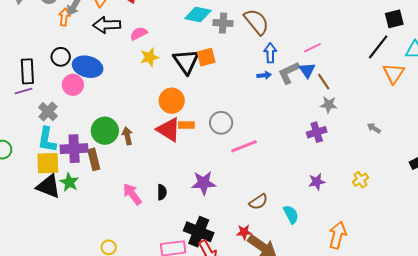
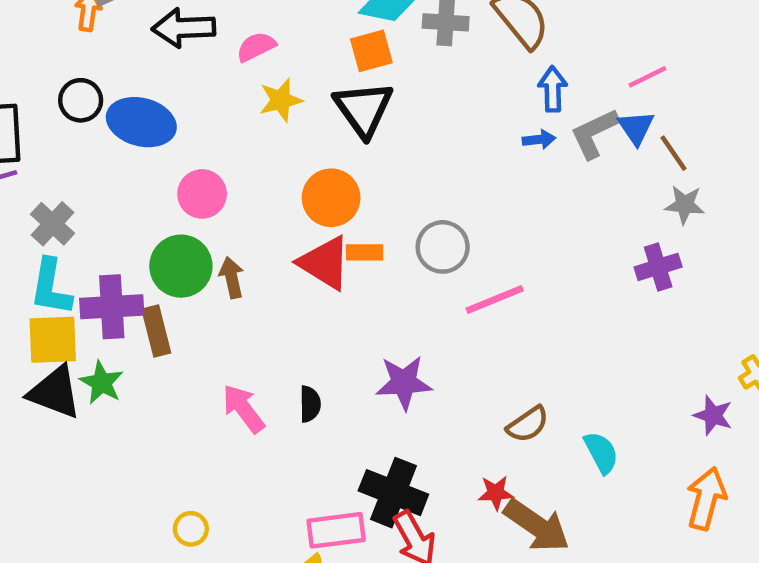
orange square: (206, 57) -> (371, 51), moved
pink circle: (73, 85) -> (202, 194), moved
purple star: (317, 182) -> (713, 415), moved, turned 30

